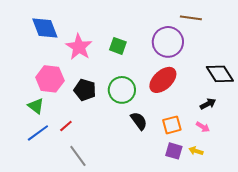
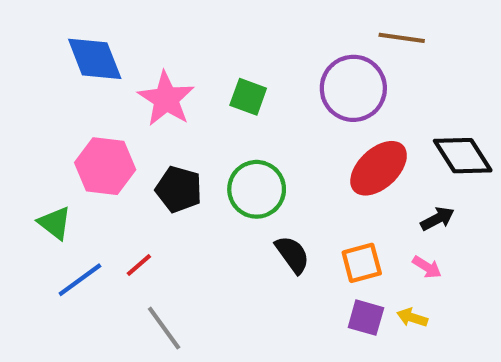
red ellipse: (163, 80) -> (379, 168), moved
green triangle: (36, 106) -> (55, 223), moved

